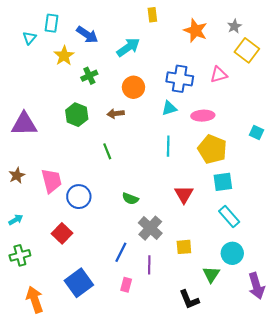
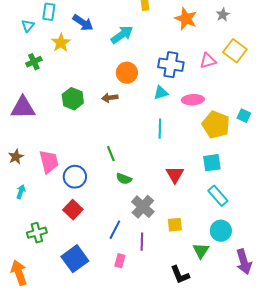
yellow square: (247, 50) -> (235, 51), moved
green cross: (89, 76) -> (34, 62), moved
yellow pentagon: (212, 149) -> (216, 125), moved
green line: (107, 151) -> (111, 154), moved
cyan arrow: (16, 220) -> (21, 192), moved, turned -40
red square: (62, 233) -> (73, 210), moved
green cross: (20, 255) -> (37, 233), moved
orange arrow: (35, 300) -> (19, 273), moved

